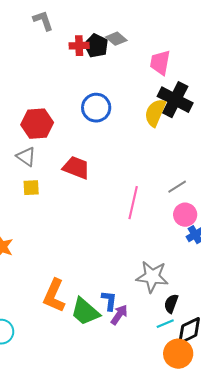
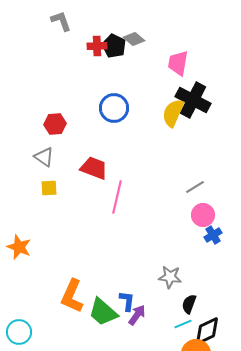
red hexagon: (37, 124) -> (55, 124), size x0.7
pink line: (133, 203) -> (117, 197), moved
gray star: (152, 277) -> (170, 277), size x0.7

